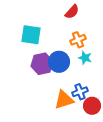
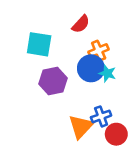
red semicircle: (72, 12) -> (81, 24), moved
blue circle: (59, 62) -> (91, 68), moved
orange triangle: (64, 100) -> (81, 127), turned -30

